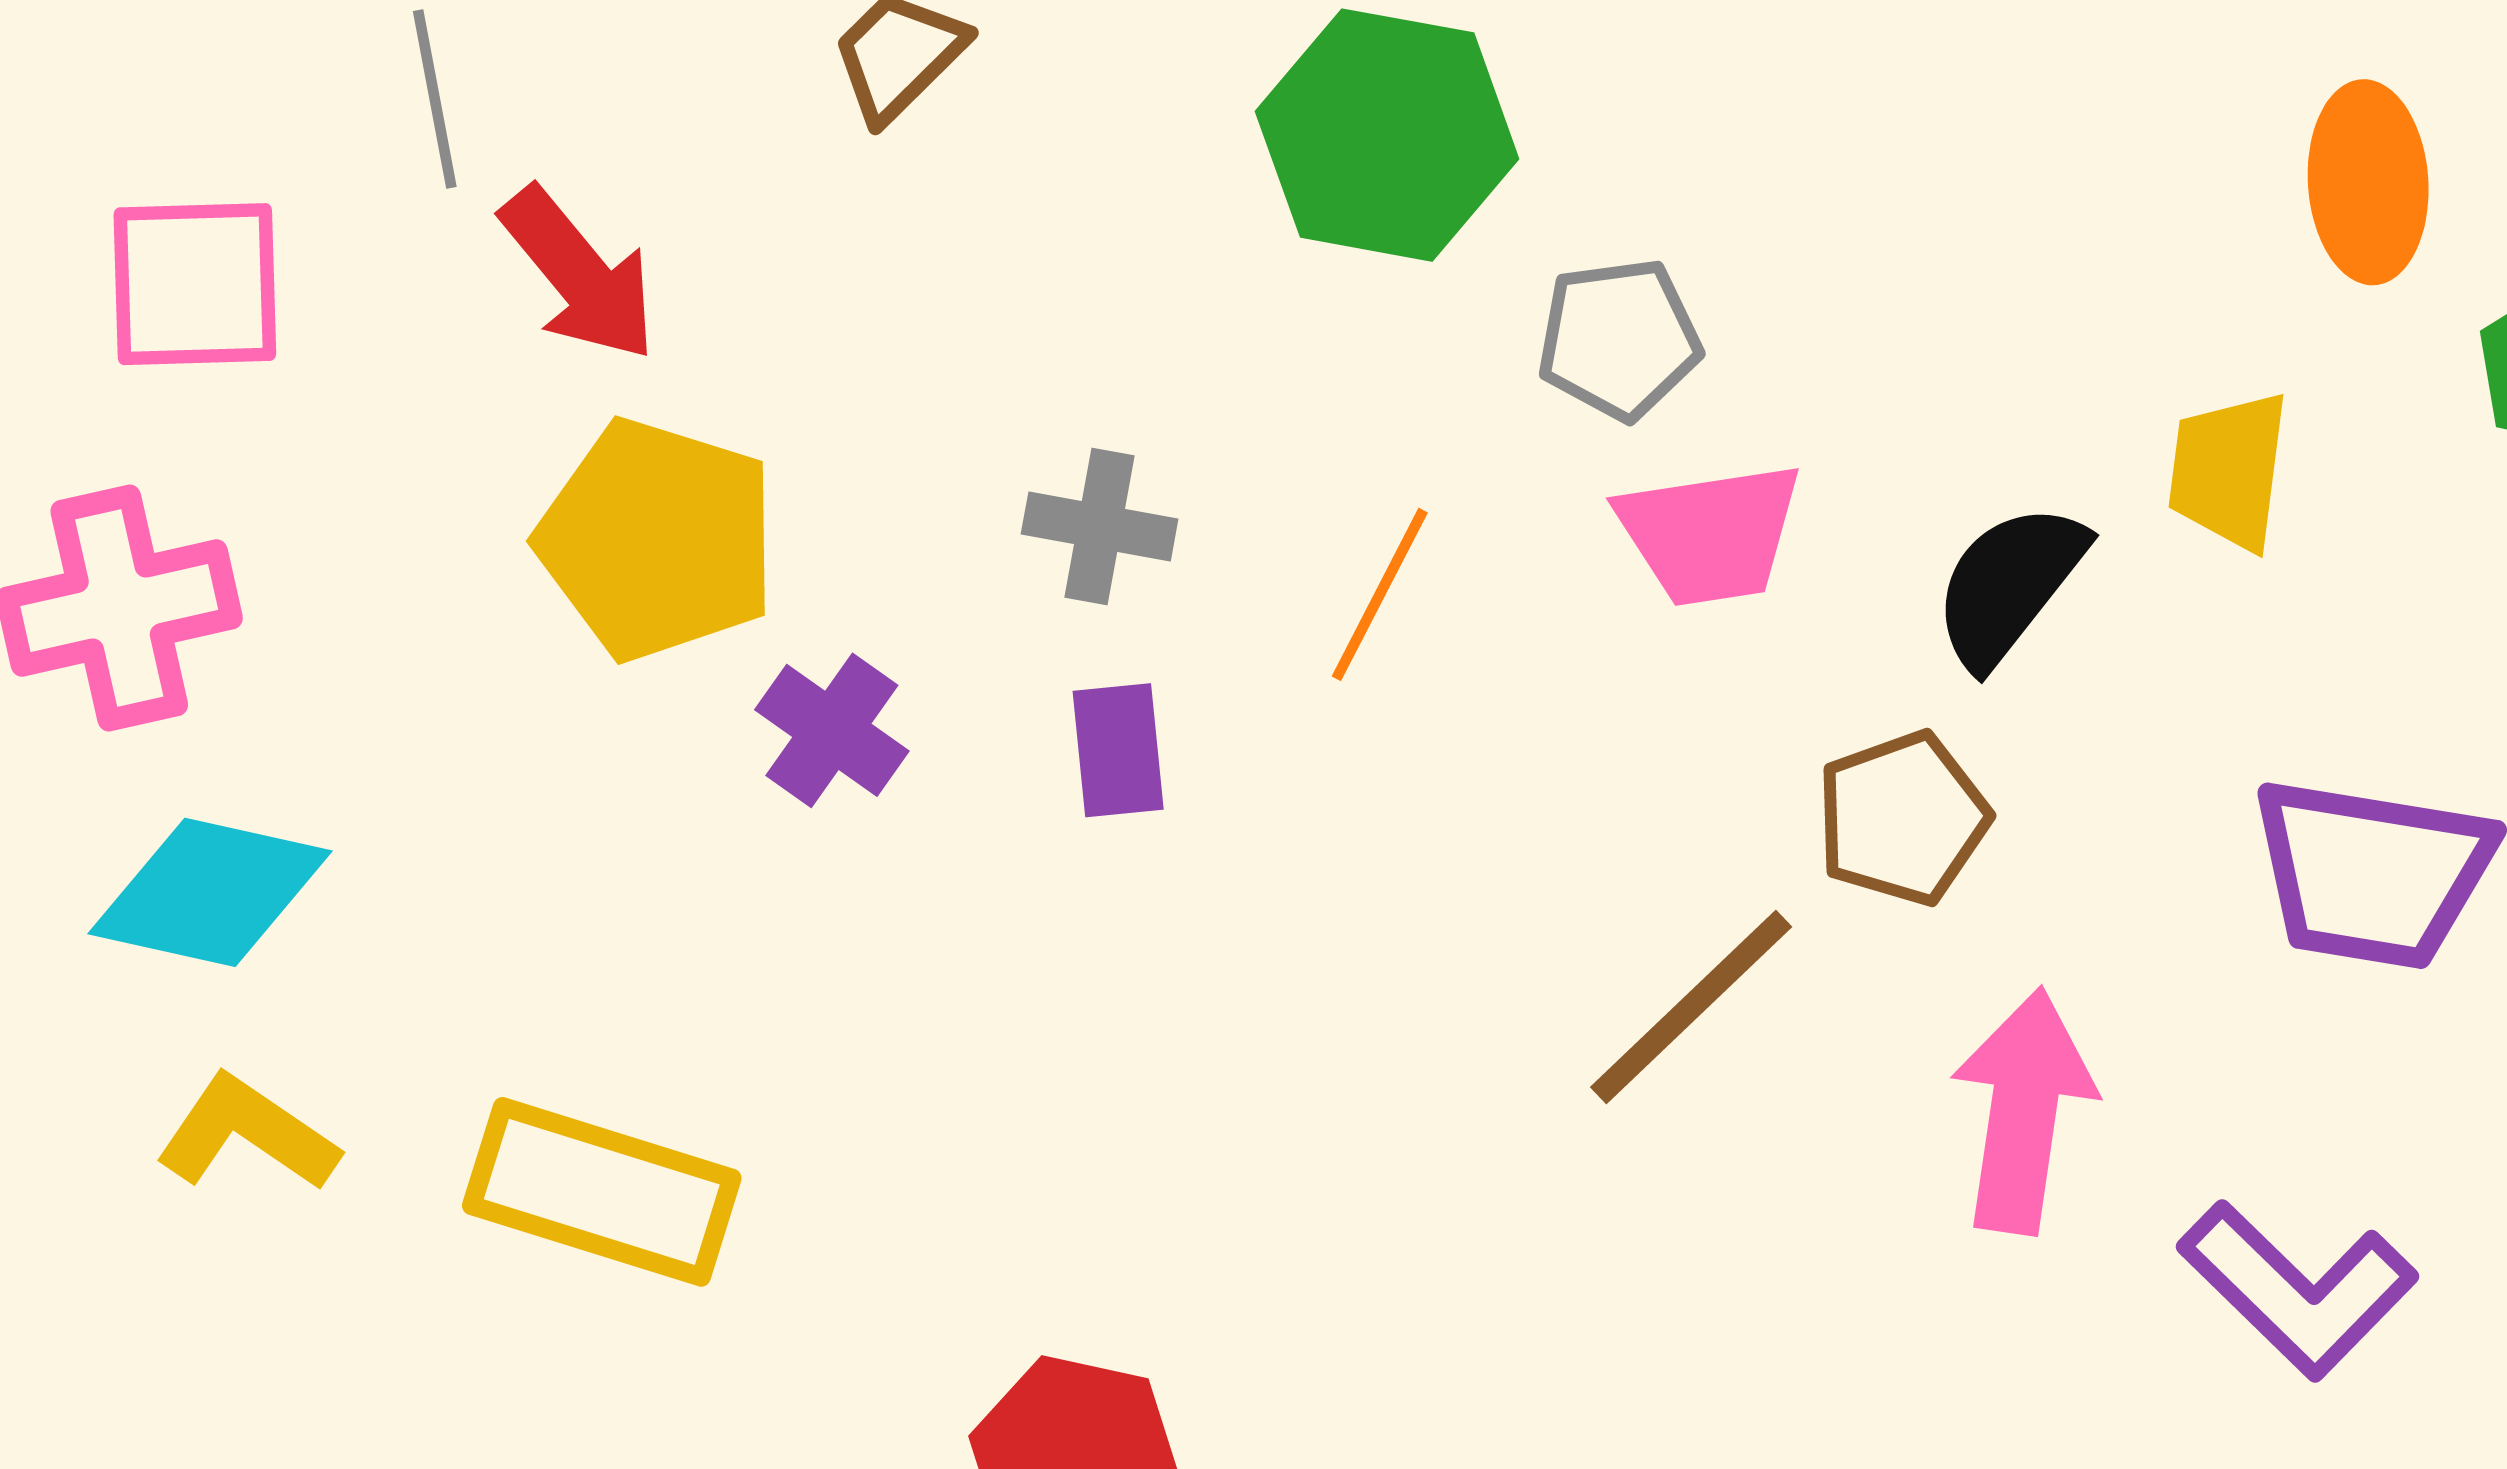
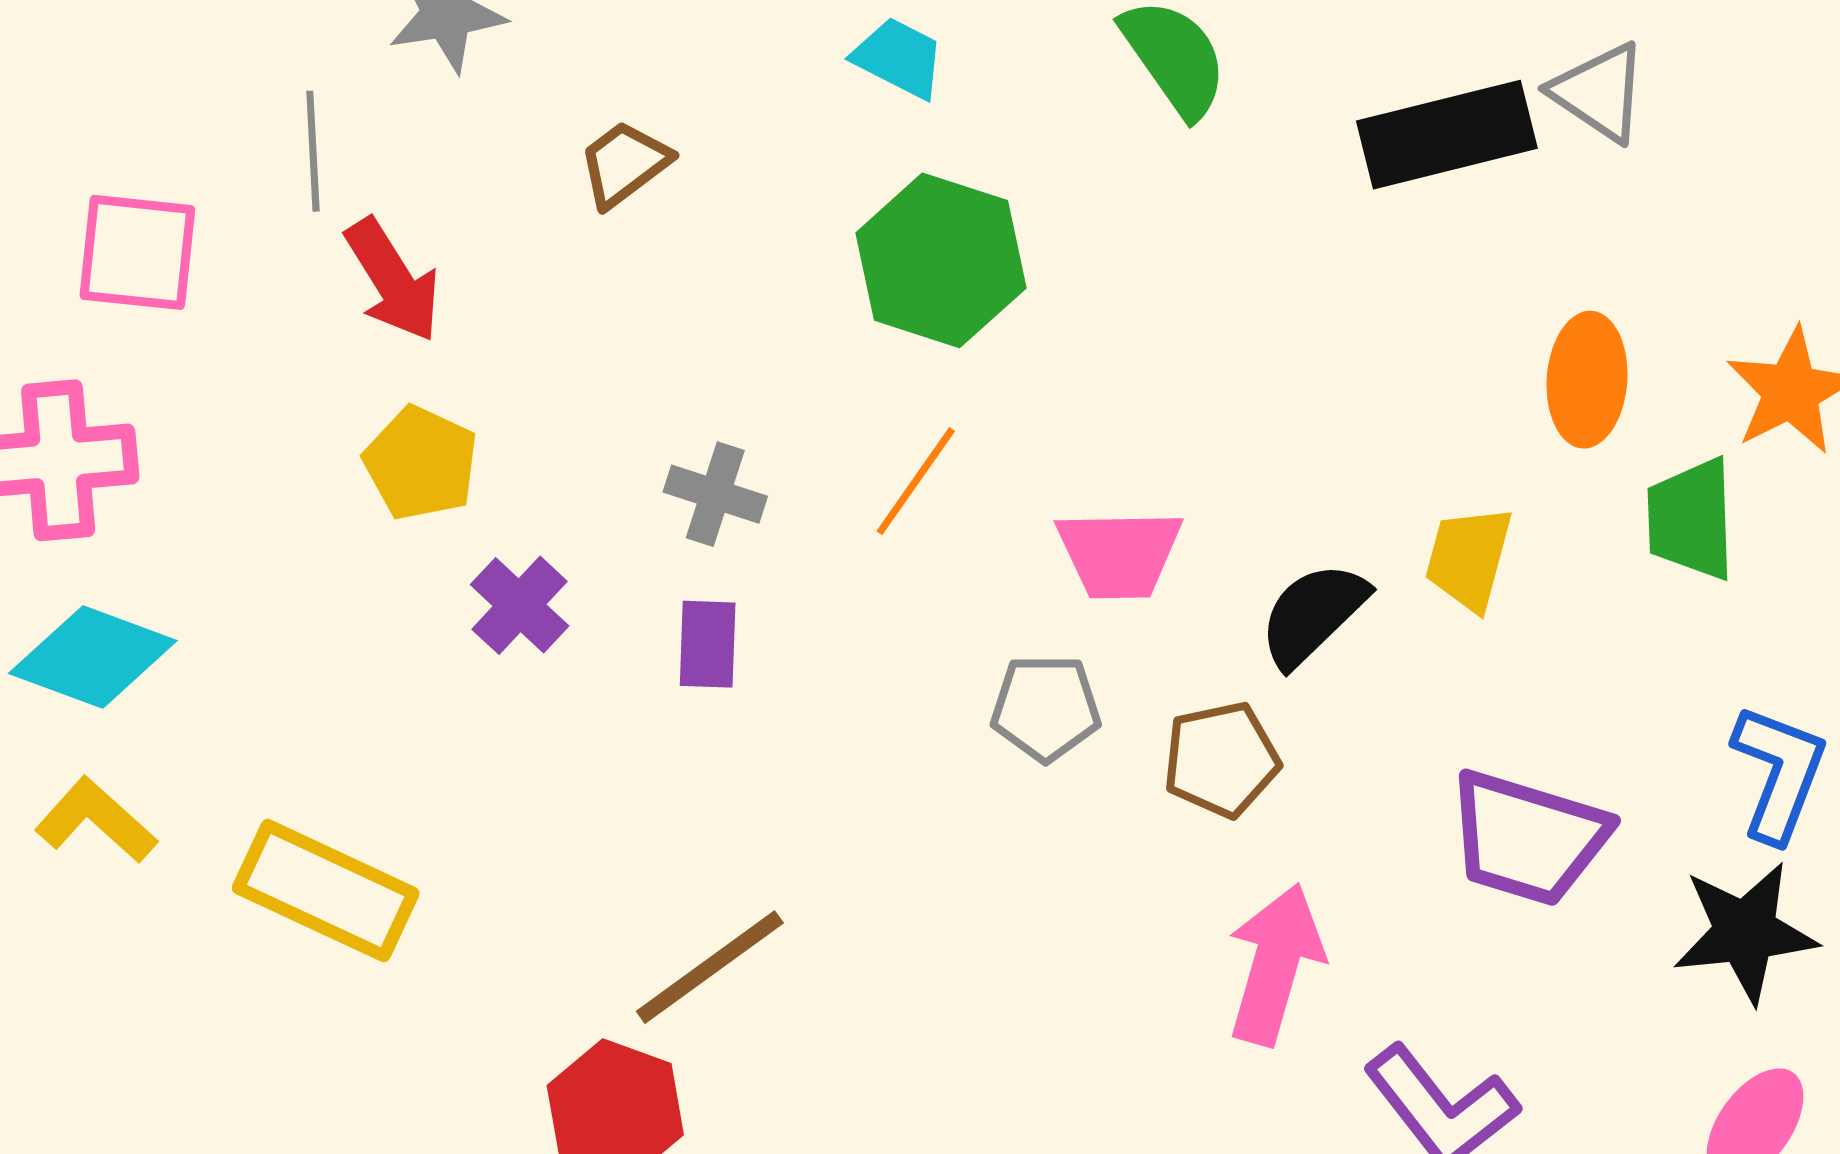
gray pentagon: (1619, 339) -> (1046, 708), moved
yellow pentagon: (657, 540) -> (421, 463), size x0.7
orange line: (1380, 594) -> (916, 481), moved
brown line: (1691, 1007) -> (710, 967), moved

